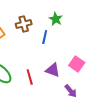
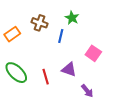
brown cross: (24, 24) -> (40, 23), turned 35
pink square: (77, 64) -> (93, 53), moved

